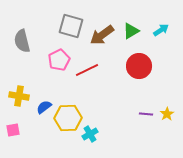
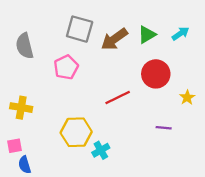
red line: (87, 70) -> (118, 97), moved
blue semicircle: (44, 107) -> (25, 165), moved, turned -70
yellow star: (167, 114) -> (187, 97), moved

